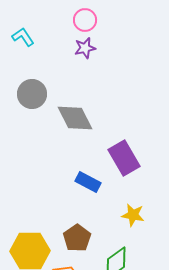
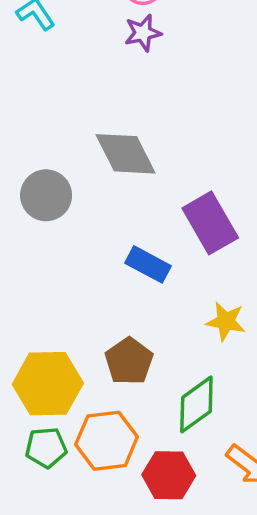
gray circle: (32, 94) -> (46, 195), moved

